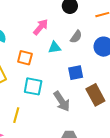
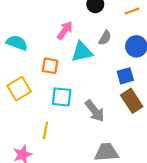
cyan triangle: (55, 48) -> (82, 52), size x1.5
blue square: (76, 73) -> (125, 76), moved

